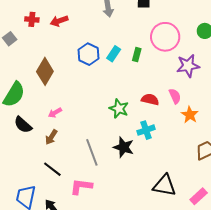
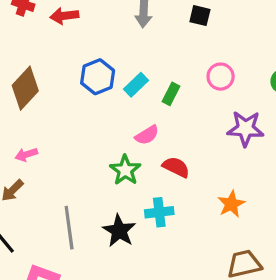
pink circle: (165, 37) -> (221, 77), size x0.6
pink semicircle: (175, 96) -> (147, 135), moved, turned 70

